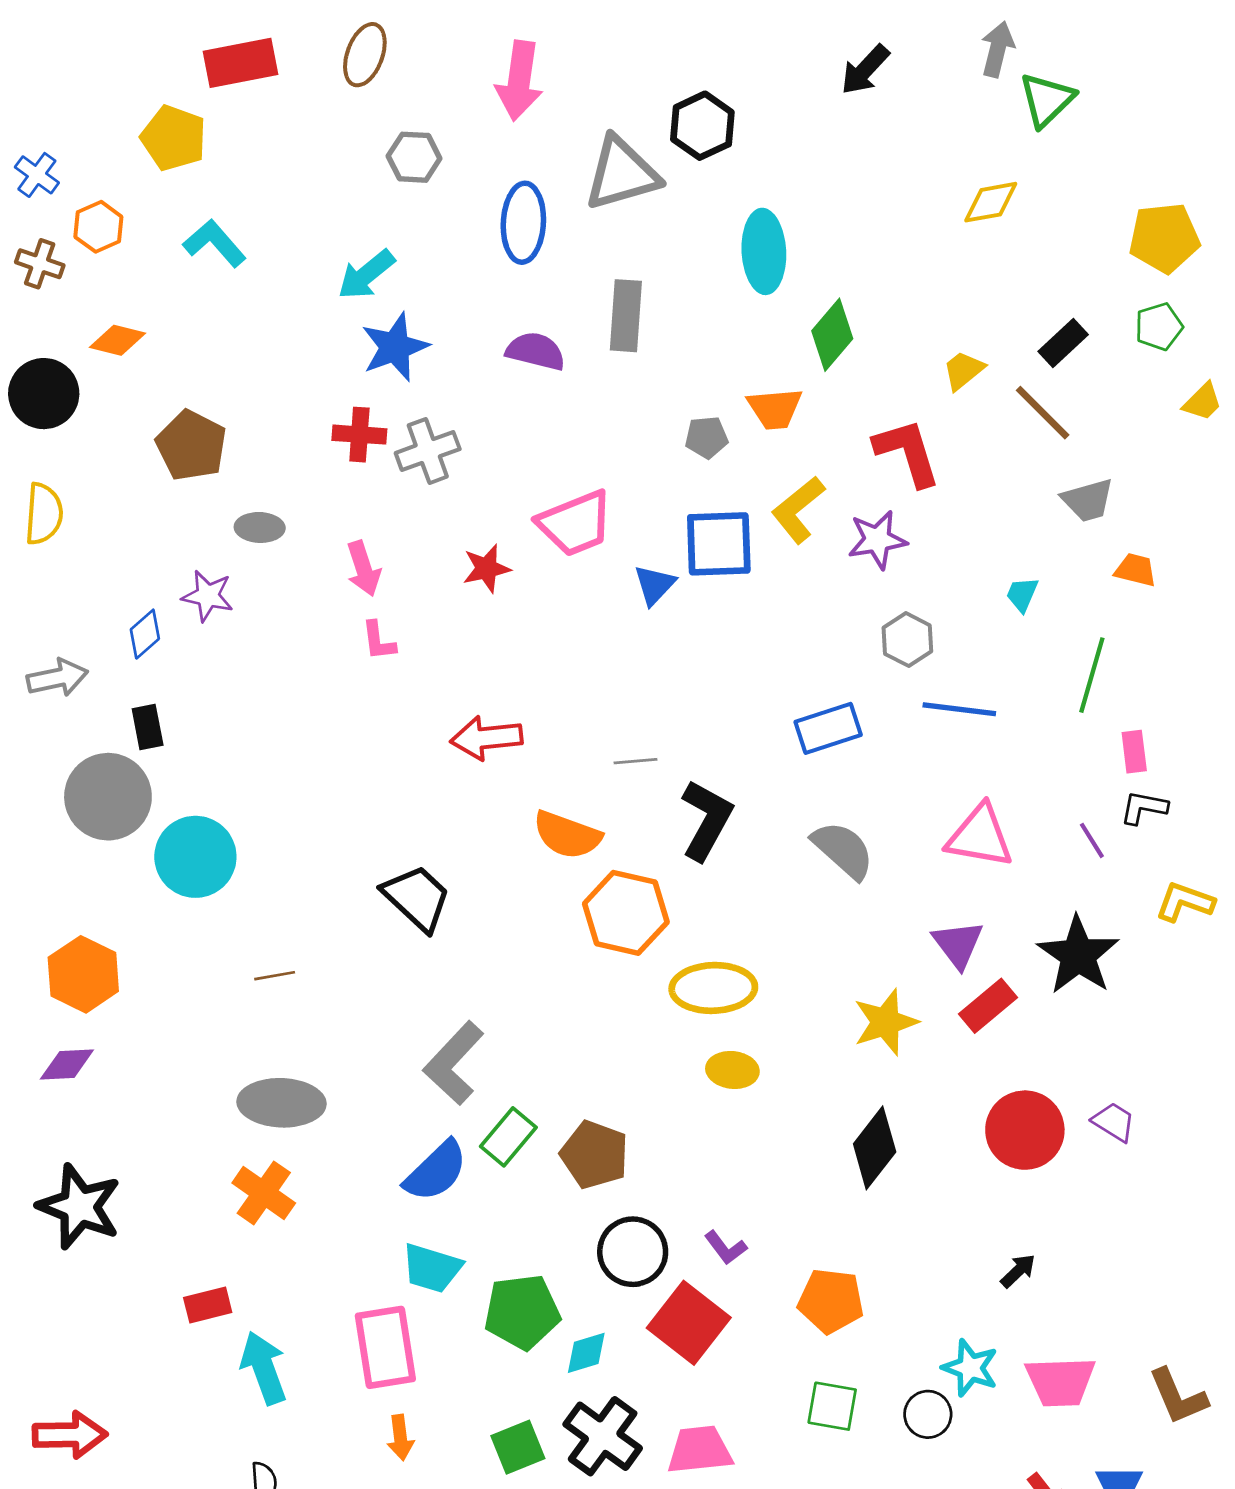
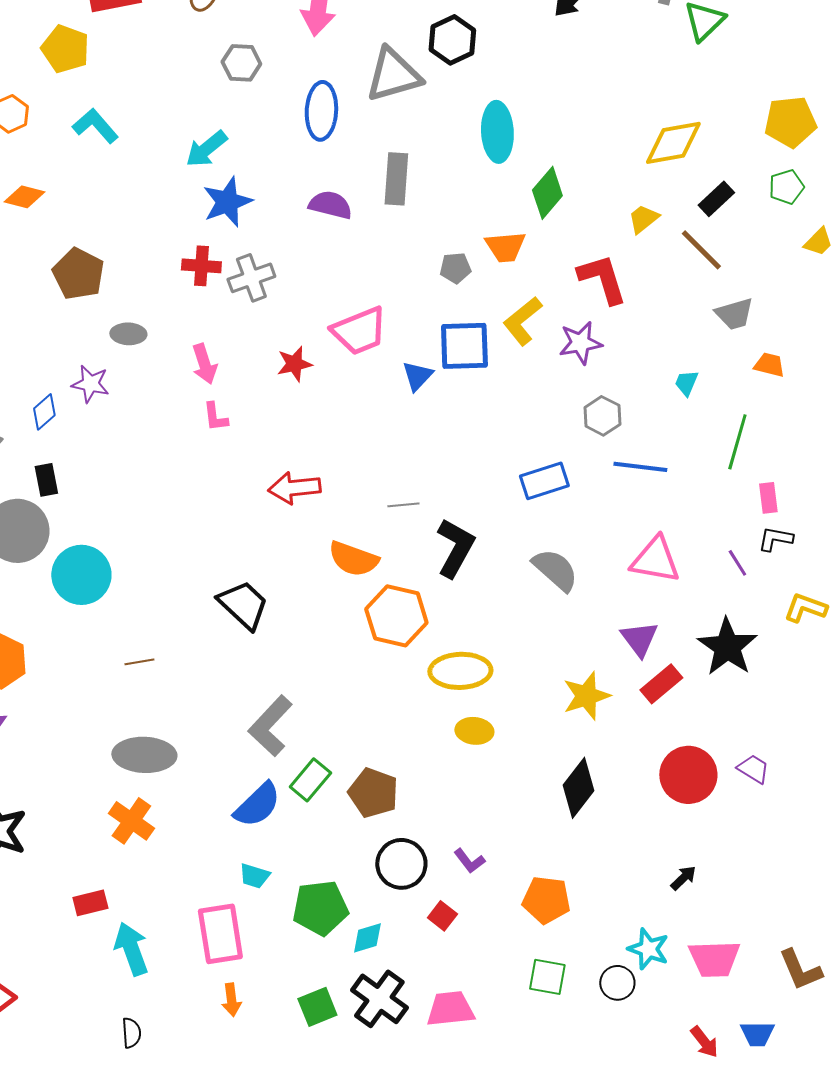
yellow diamond: (991, 202) -> (673, 143), moved, size x1.4
cyan trapezoid: (432, 1268) -> (254, 876), size x0.7
red square: (689, 1323) -> (442, 916), size x0.5

